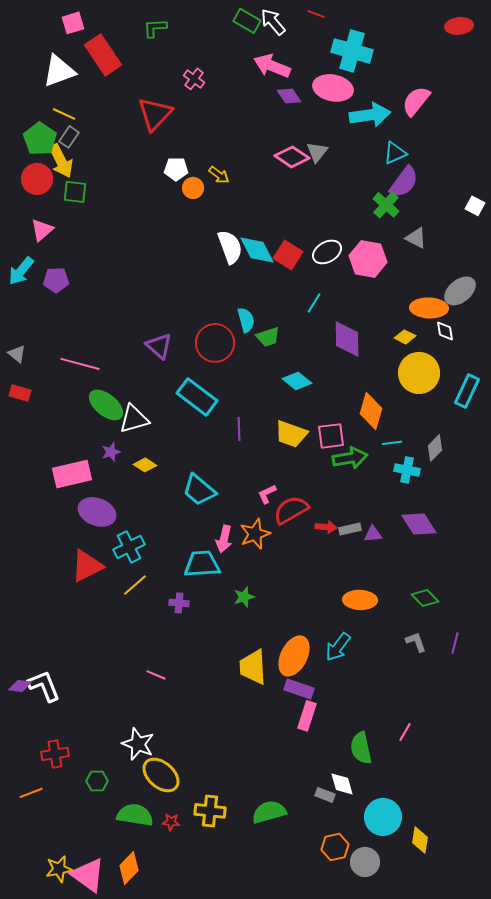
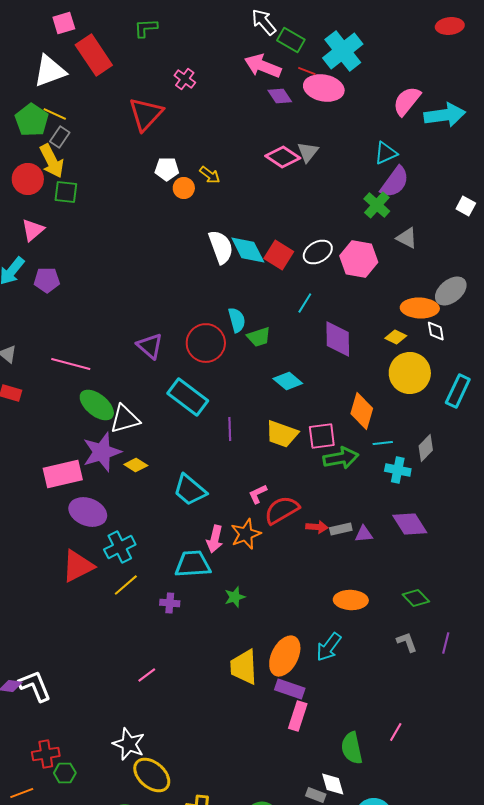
red line: (316, 14) -> (307, 71), moved
green rectangle: (247, 21) -> (291, 40), moved
cyan cross: (352, 51) -> (343, 51), turned 36
cyan arrow: (370, 115) -> (445, 115), moved
green pentagon: (40, 139) -> (32, 120), moved
purple star: (111, 452) -> (102, 452), size x2.0
pink line: (156, 675) -> (147, 675), turned -60
green hexagon: (97, 781) -> (65, 773), moved

